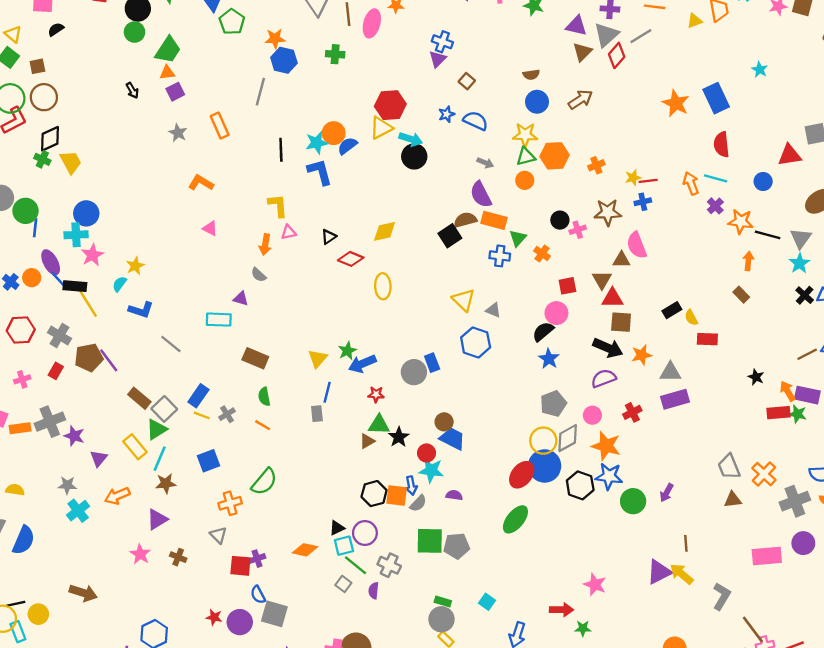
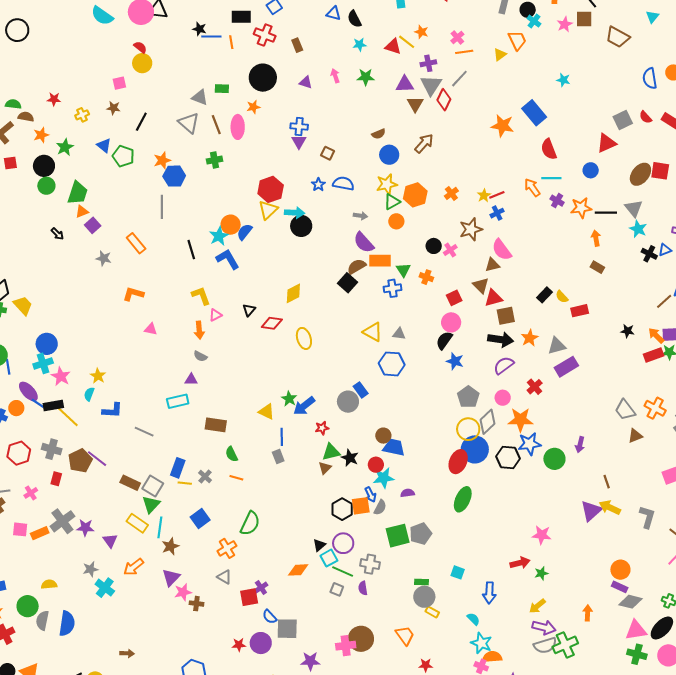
yellow triangle: (318, 359) -> (267, 412), turned -30
pink star: (140, 554) -> (183, 592), moved, turned -30
brown arrow: (83, 593) -> (127, 653), size x0.6

